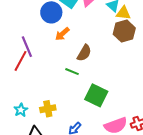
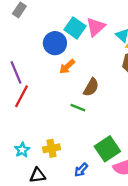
purple line: (27, 47) -> (16, 72), moved
green square: (96, 95) -> (107, 149), moved, turned 30

